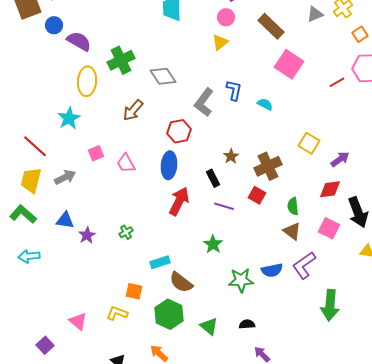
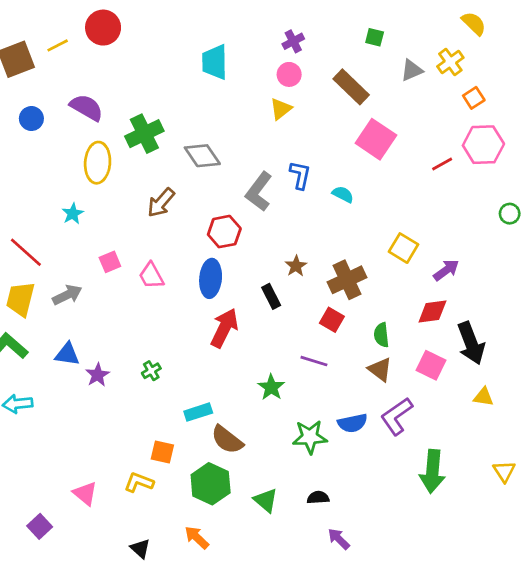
blue circle: (54, 25) -> (31, 119), moved
cyan star: (69, 118) -> (73, 214), size x0.7
purple line: (224, 206) -> (314, 361), moved

